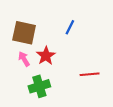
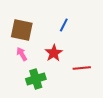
red star: (46, 56) -> (54, 53), moved

